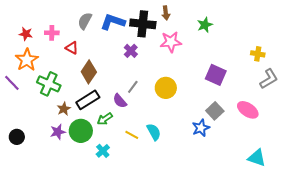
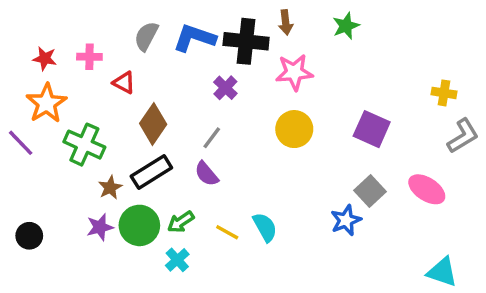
green star: (205, 25) -> (346, 26), moved
gray line: (133, 87) -> (212, 138), moved
yellow circle: (166, 88) -> (294, 129), moved
green arrow: (105, 119) -> (181, 222), moved

